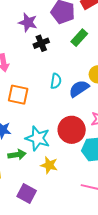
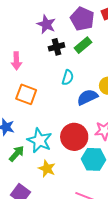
green rectangle: (79, 38) -> (83, 45), moved
cyan semicircle: (56, 81) -> (68, 78), moved
green arrow: (17, 155) -> (17, 154), turned -48

